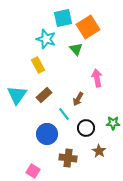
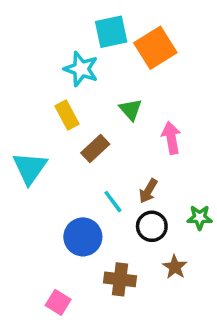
green triangle: (76, 49) -> (131, 110), moved
brown rectangle: (44, 95) -> (95, 149), moved
brown arrow: (78, 99) -> (148, 191), moved

